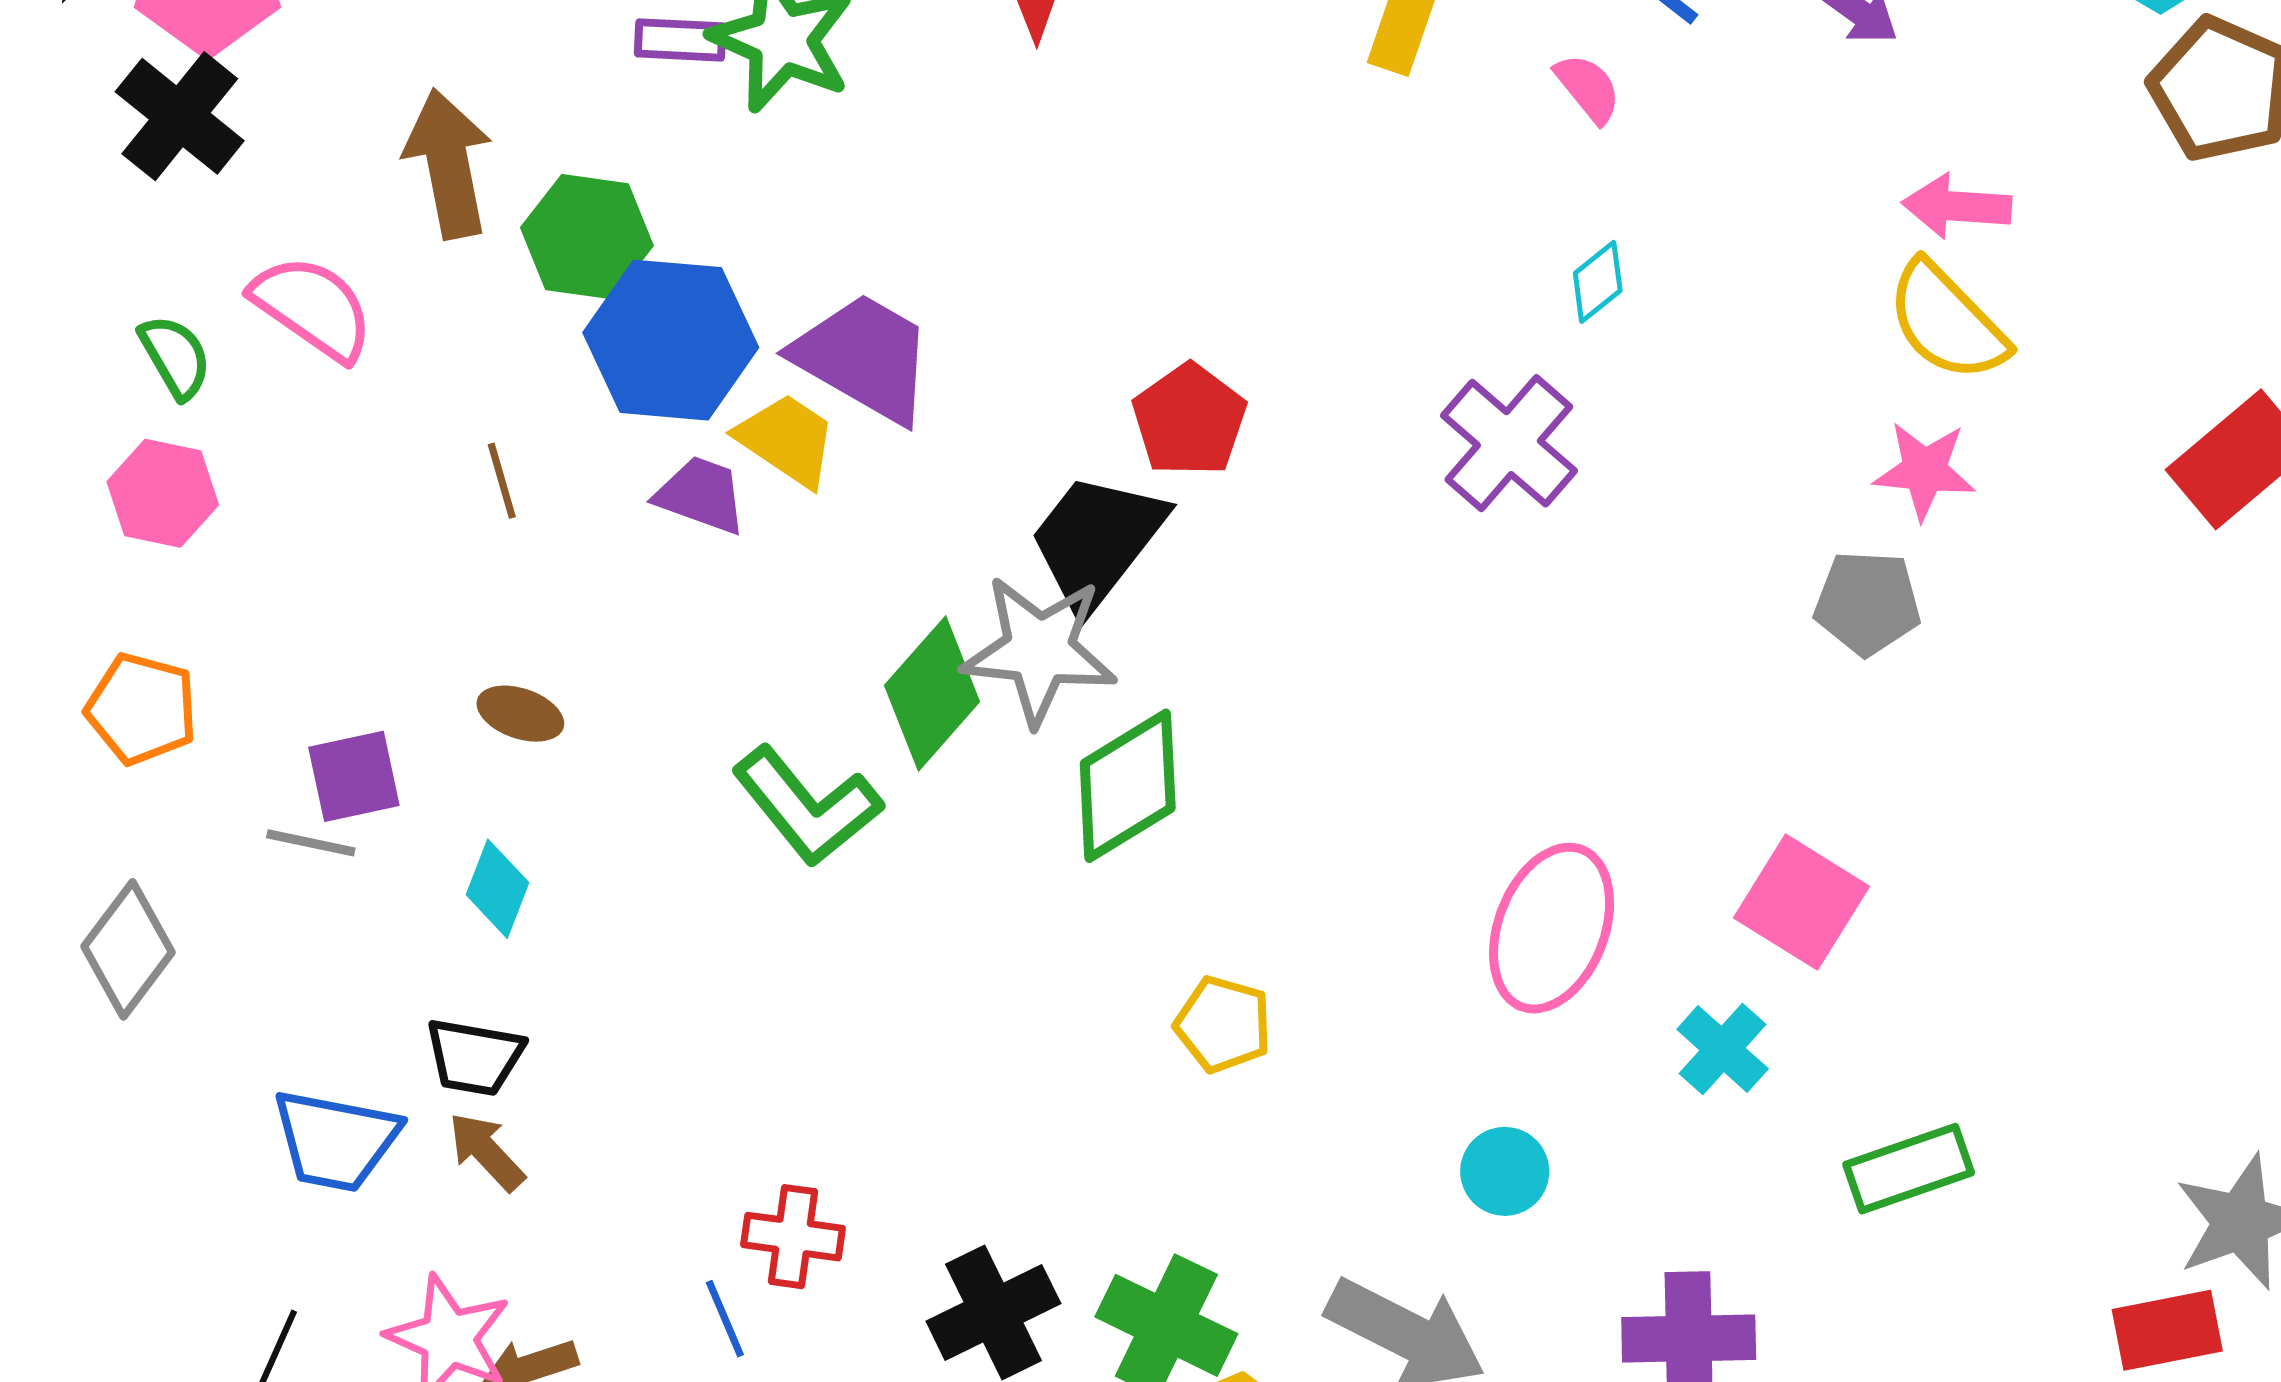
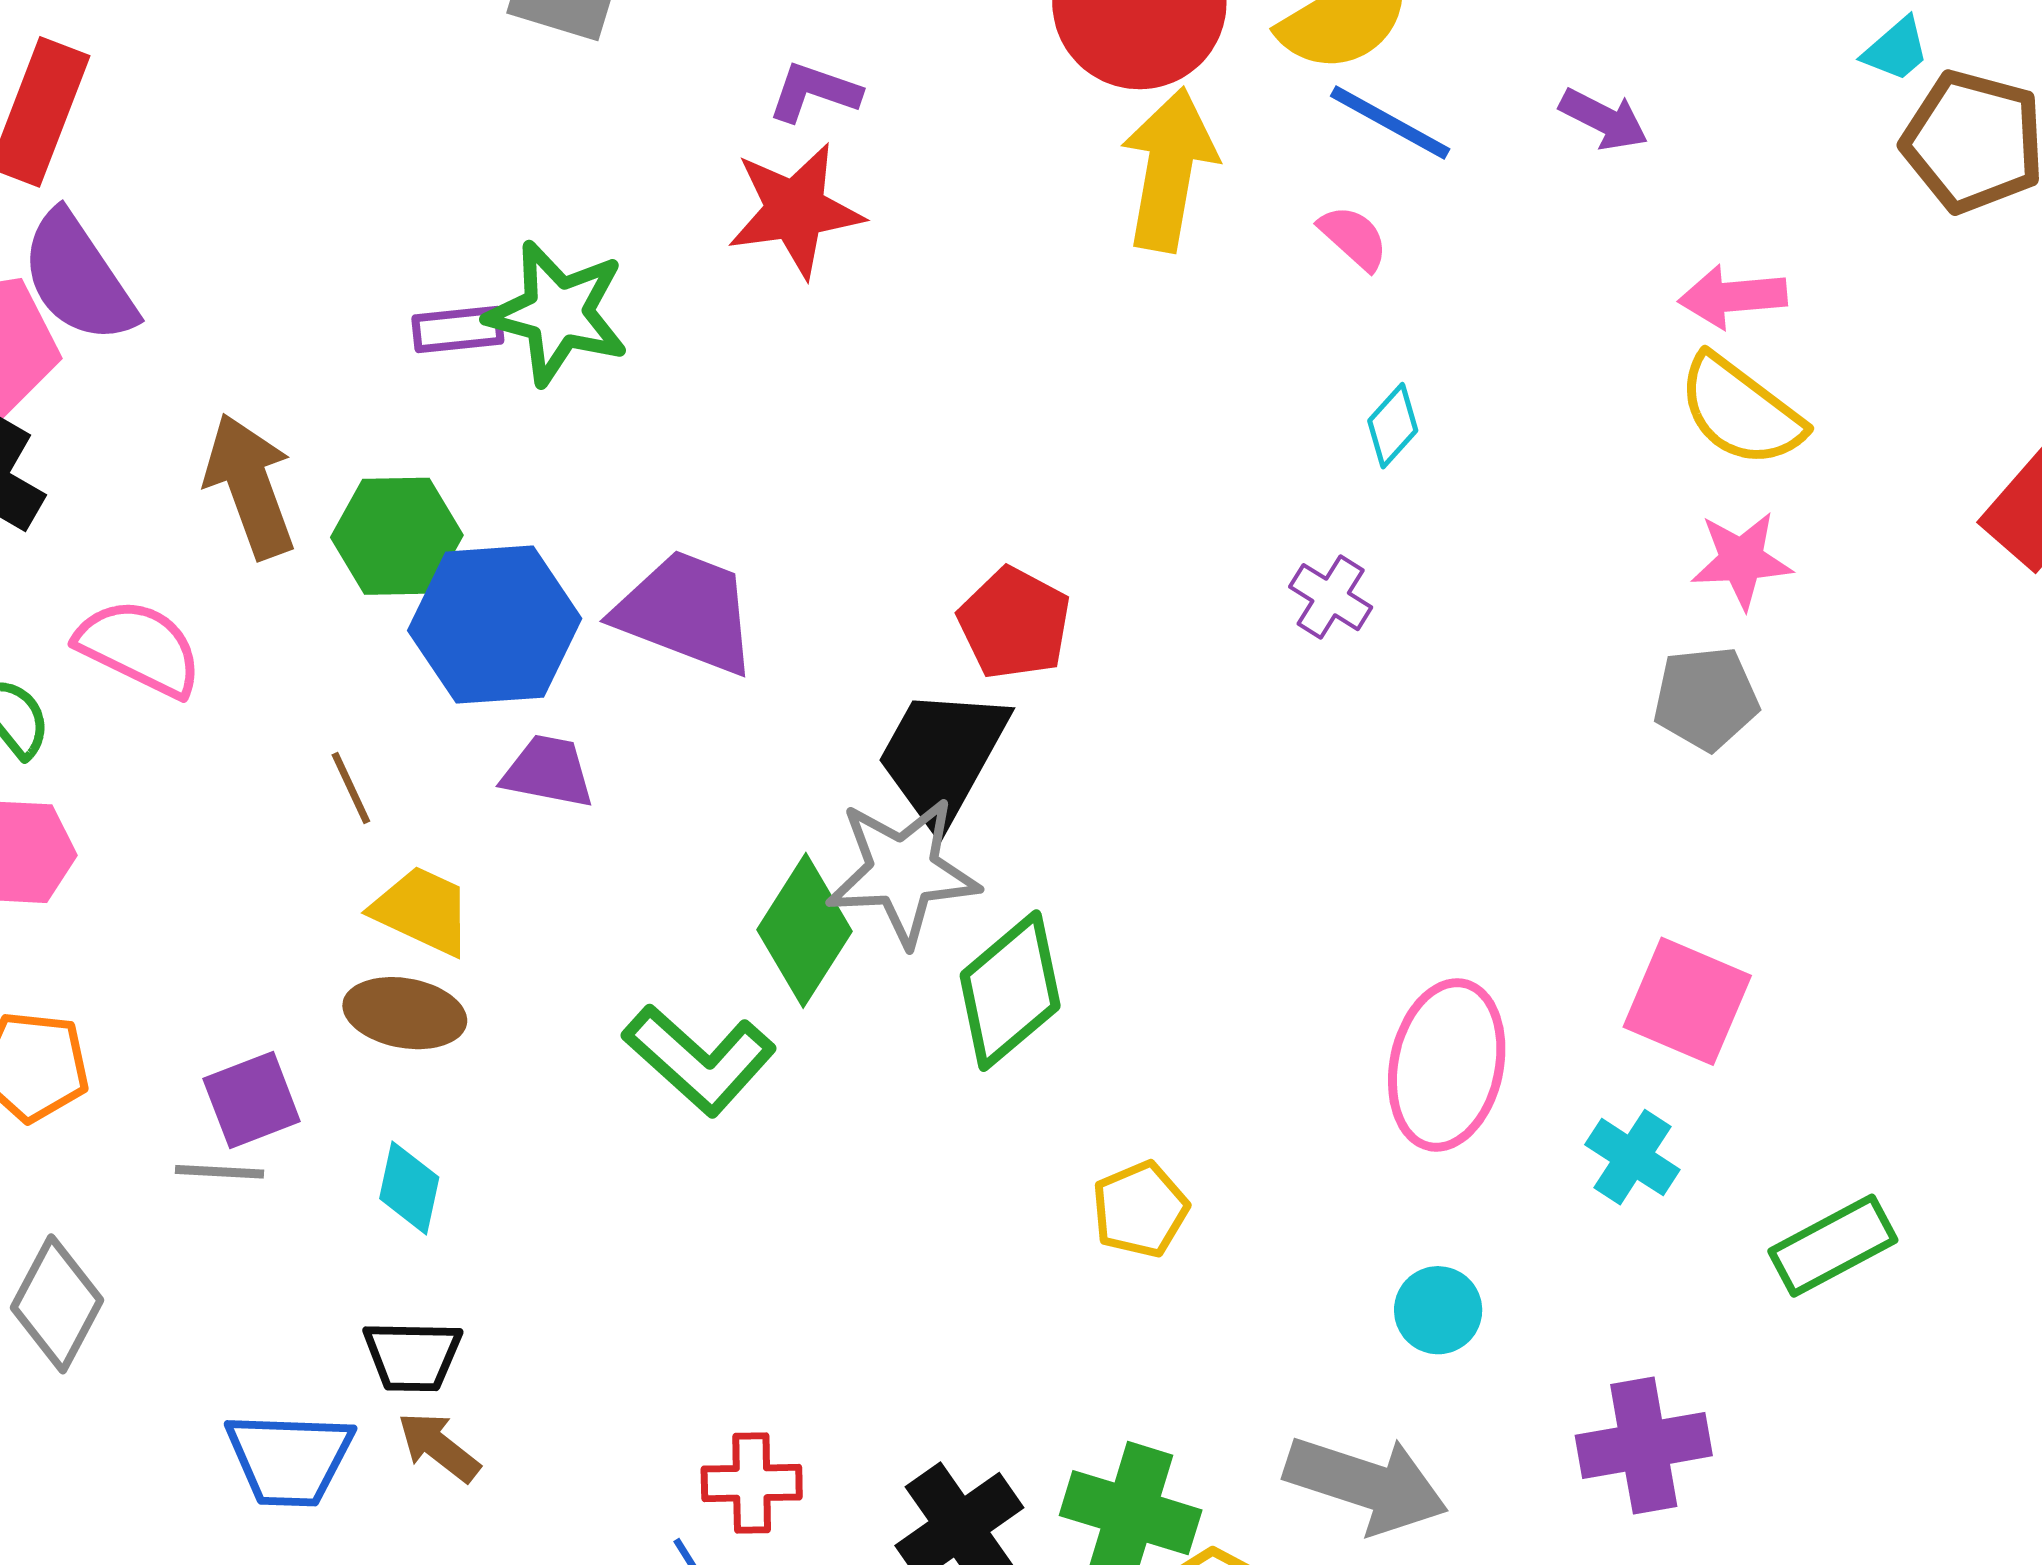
yellow trapezoid: (787, 440) -> (422, 911), moved
purple cross: (1509, 443) -> (1331, 597), size x0.6
brown ellipse: (520, 714) -> (405, 1013), size x1.4
yellow pentagon: (1223, 1024) -> (1140, 1209), turned -30

